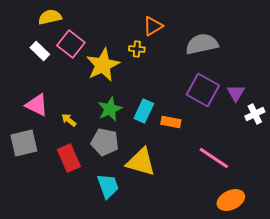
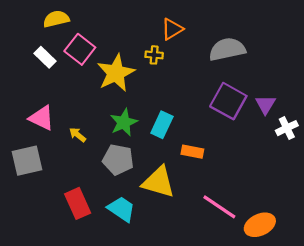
orange rectangle: (171, 122) -> (192, 152), moved
red rectangle: (69, 158) -> (78, 203), moved
pink line: (214, 158) -> (219, 207), moved
cyan trapezoid: (108, 186) -> (121, 209), turned -36

